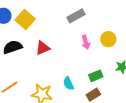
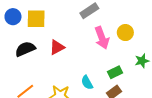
yellow square: (25, 20) -> (36, 19), turned -36
pink arrow: (86, 42) -> (102, 38), size x1.5

